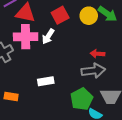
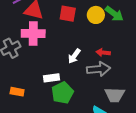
red square: (60, 15) -> (68, 14), turned 36
white arrow: (48, 36) -> (74, 56), moved
green pentagon: (82, 99) -> (62, 93), moved

